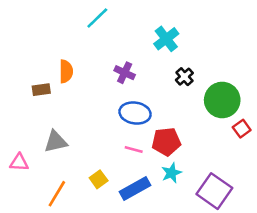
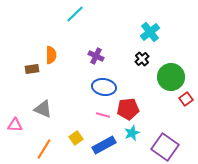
cyan cross: (166, 39) -> (150, 32), moved
gray triangle: (56, 142) -> (43, 109), turned 36

